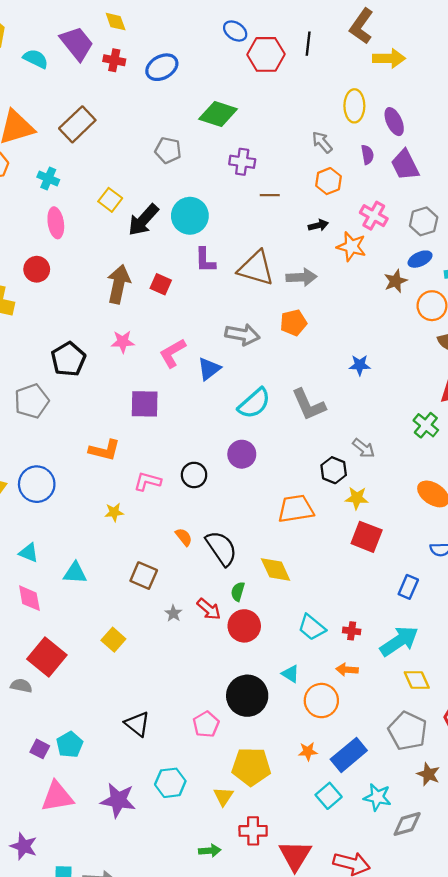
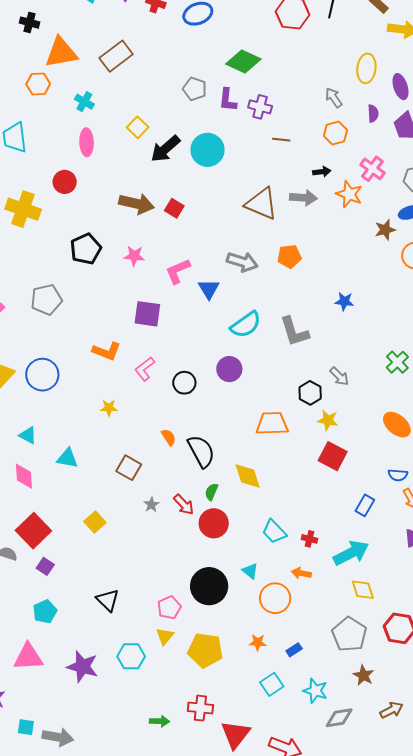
purple L-shape: (205, 260) -> (228, 100), moved
gray arrow: (301, 277) -> (303, 198), moved
brown arrow: (119, 284) -> (137, 204), turned 84
black pentagon: (68, 359) -> (86, 249), moved
blue triangle: (209, 369) -> (209, 289), turned -30
pink L-shape: (147, 481) -> (145, 369), moved, turned -60
purple square: (40, 749) -> (45, 566), moved
blue rectangle: (349, 755) -> (294, 650), size x0.5
yellow triangle: (223, 796) -> (165, 636), moved

